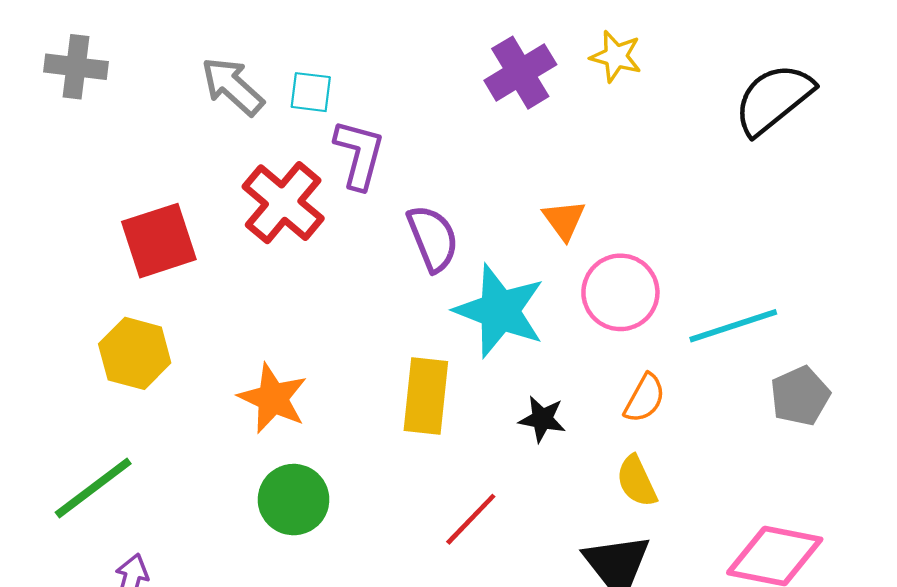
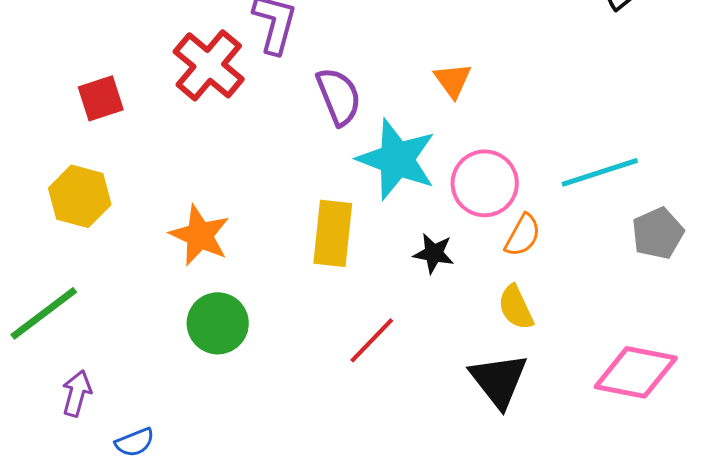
red square: (159, 241) -> (101, 98), size x0.7
pink circle: (620, 292) -> (485, 183), moved

